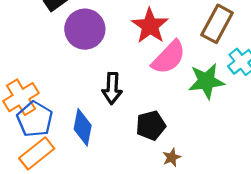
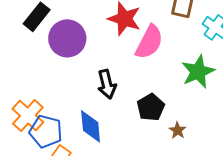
green star: (206, 81) -> (198, 72), moved

